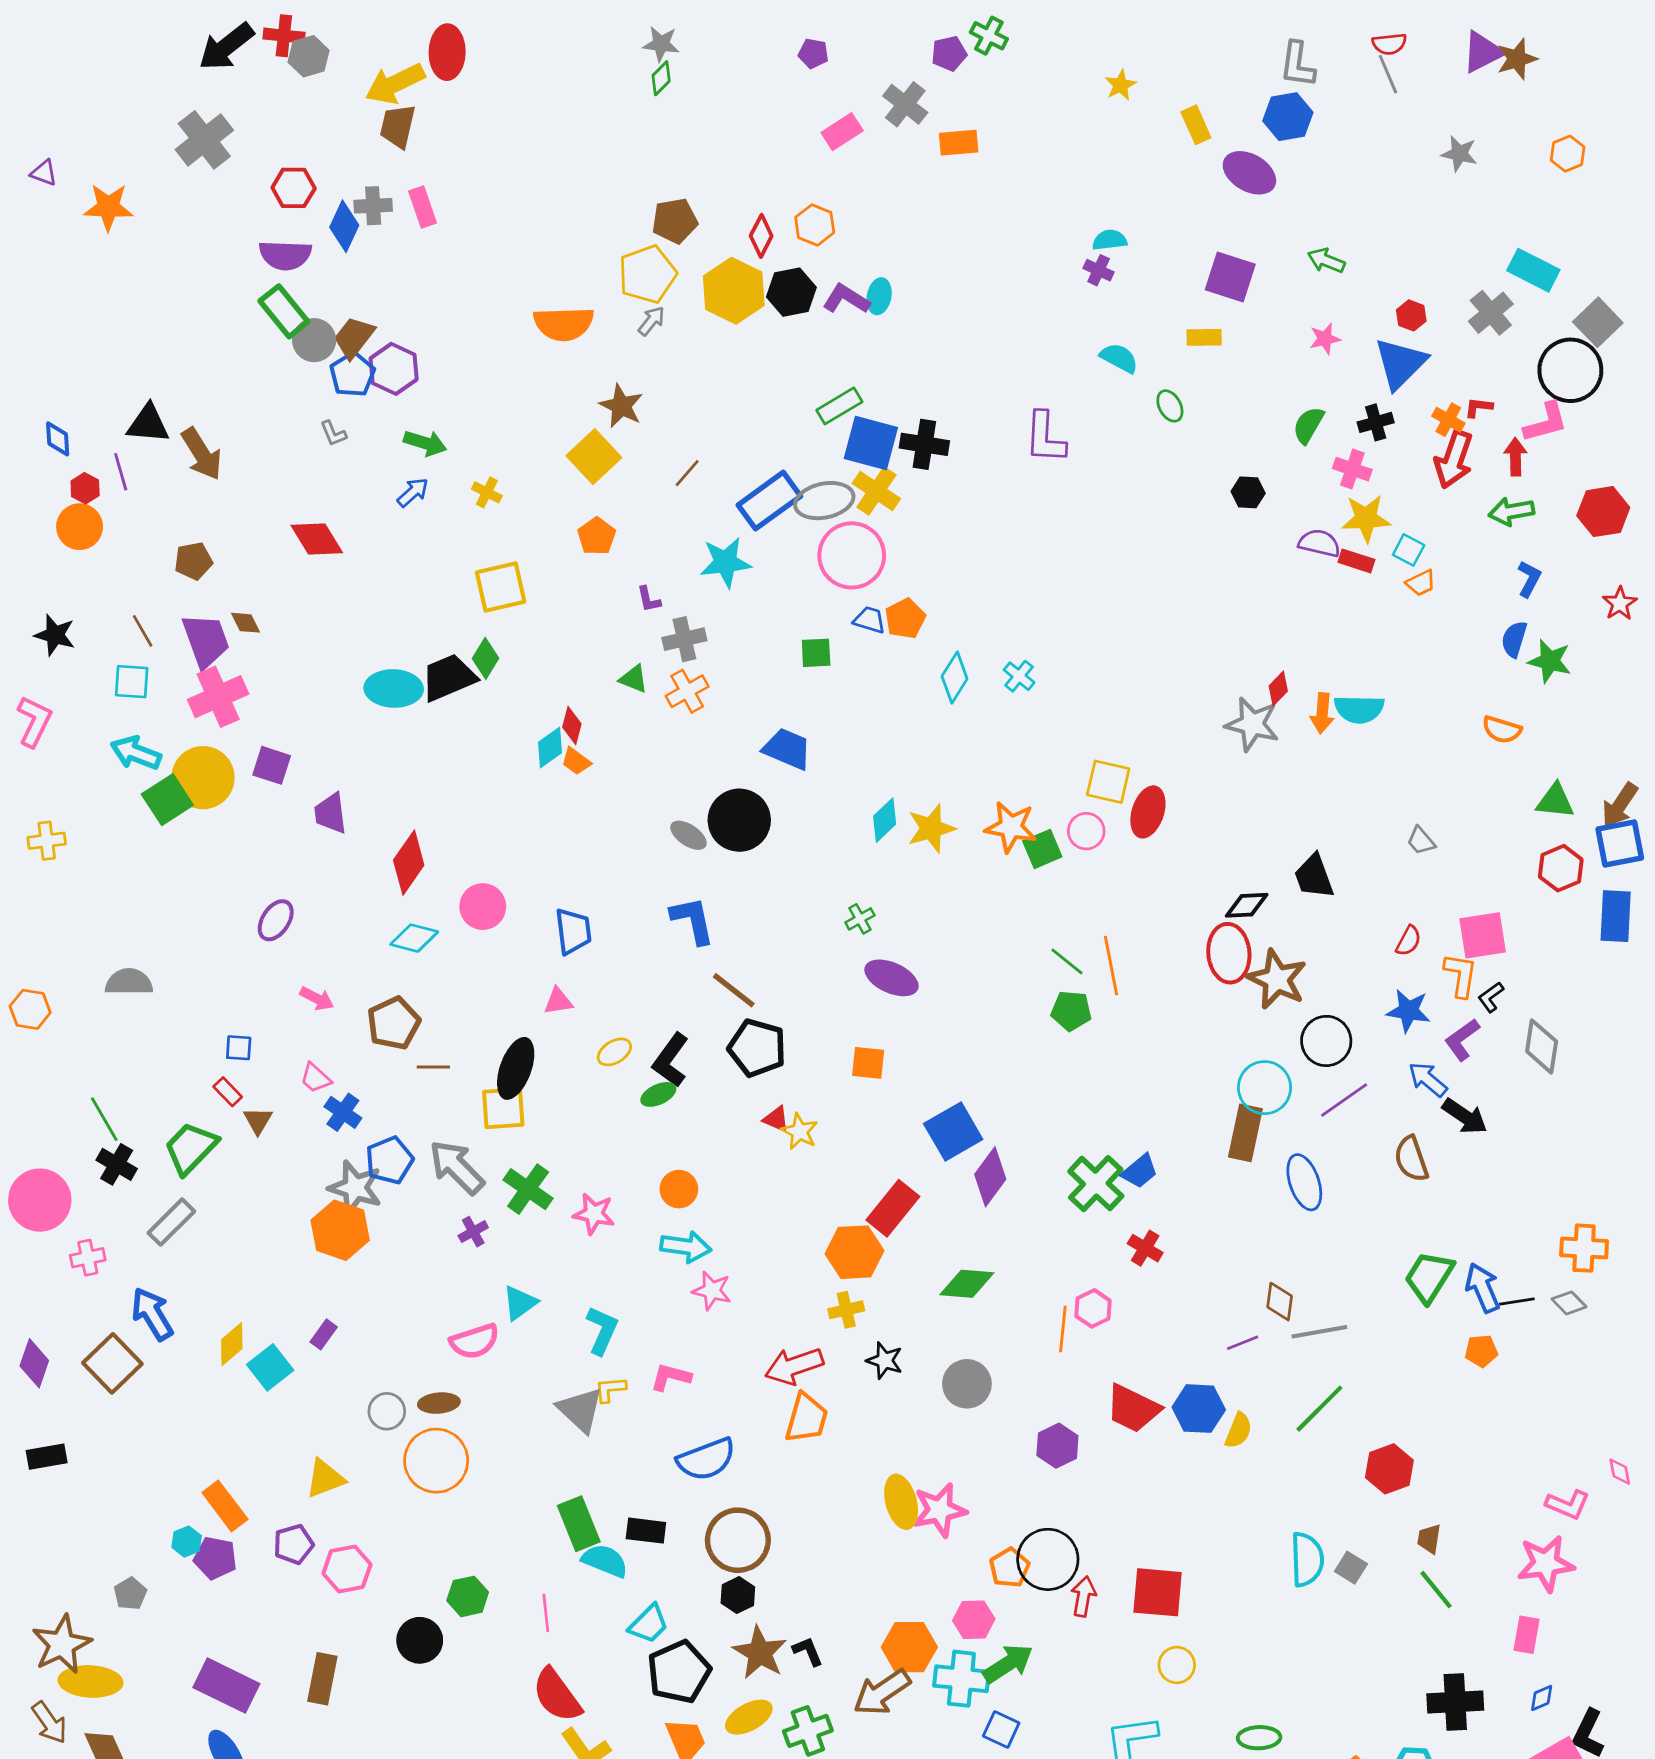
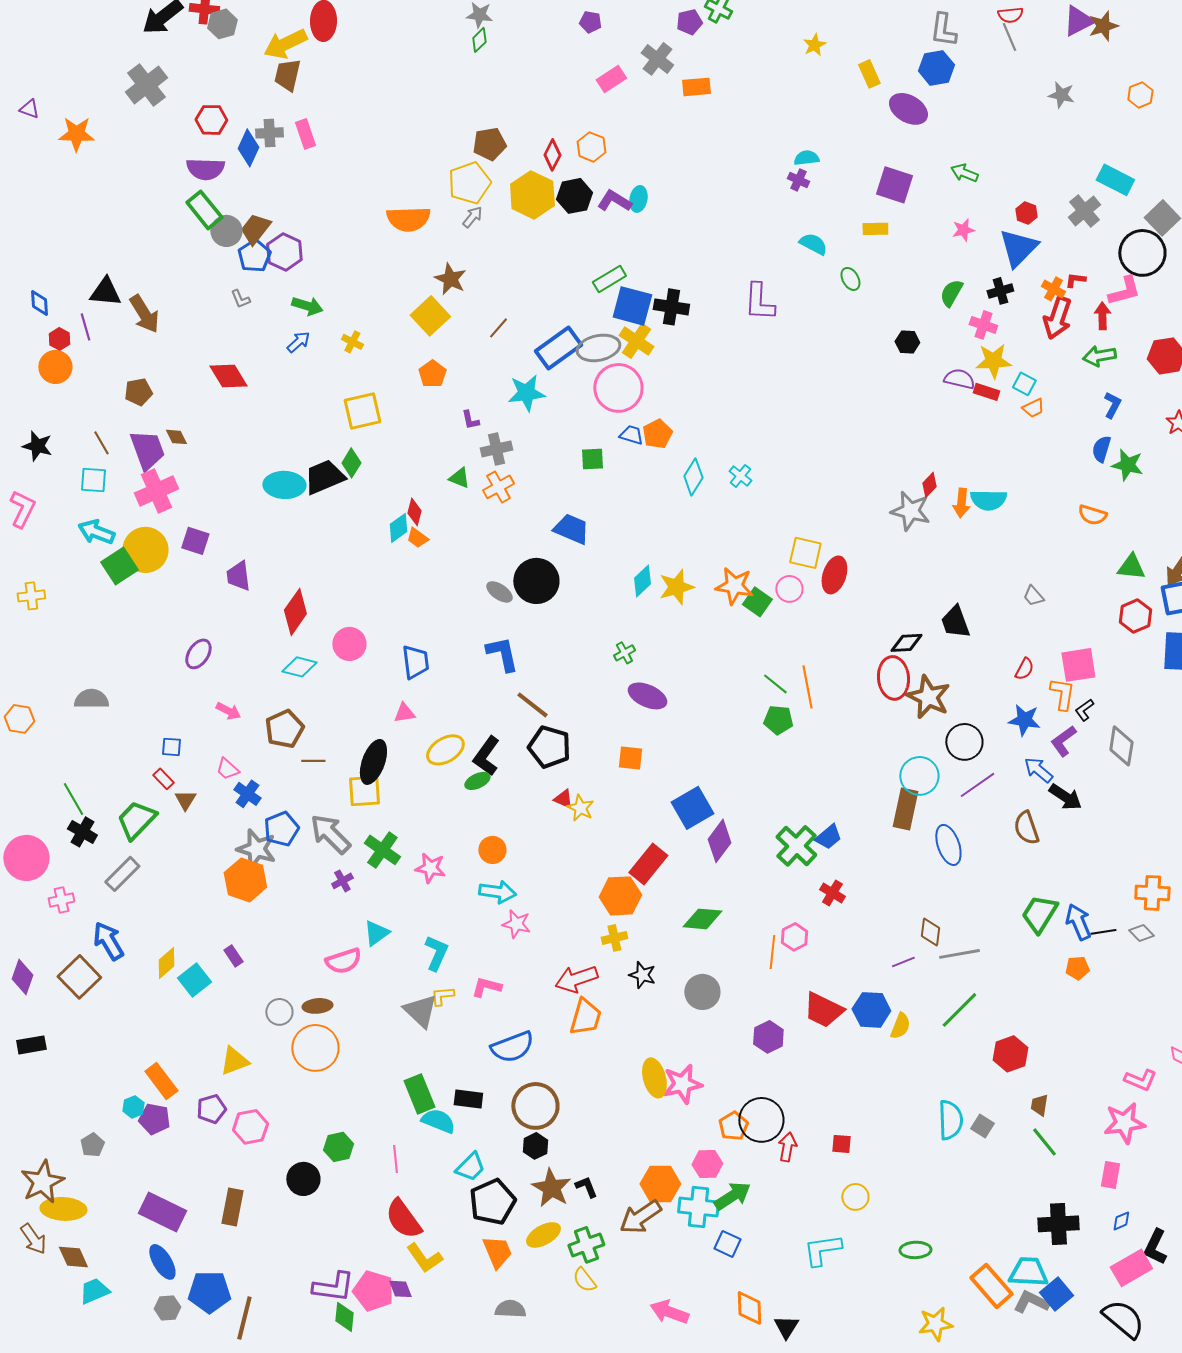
green square: (1042, 849) -> (757, 602), turned -32
yellow ellipse: (614, 1052) -> (445, 750), size x1.5
purple rectangle: (324, 1334) -> (233, 956), turned -70
red square: (1158, 1592) -> (841, 1144), size x0.5

